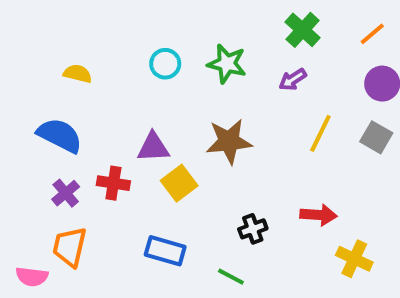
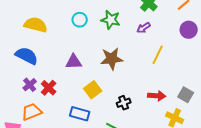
yellow semicircle: (78, 74) -> (36, 25), size x1.6
gray square: (376, 137) -> (186, 95), moved
red cross: (113, 183) -> (49, 88), moved, turned 35
yellow square: (179, 183) -> (93, 90), moved
orange trapezoid: (70, 247) -> (32, 112), turned 55

